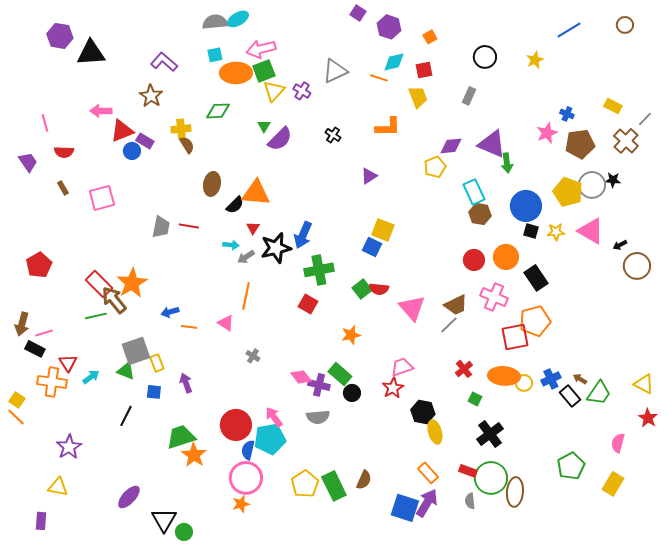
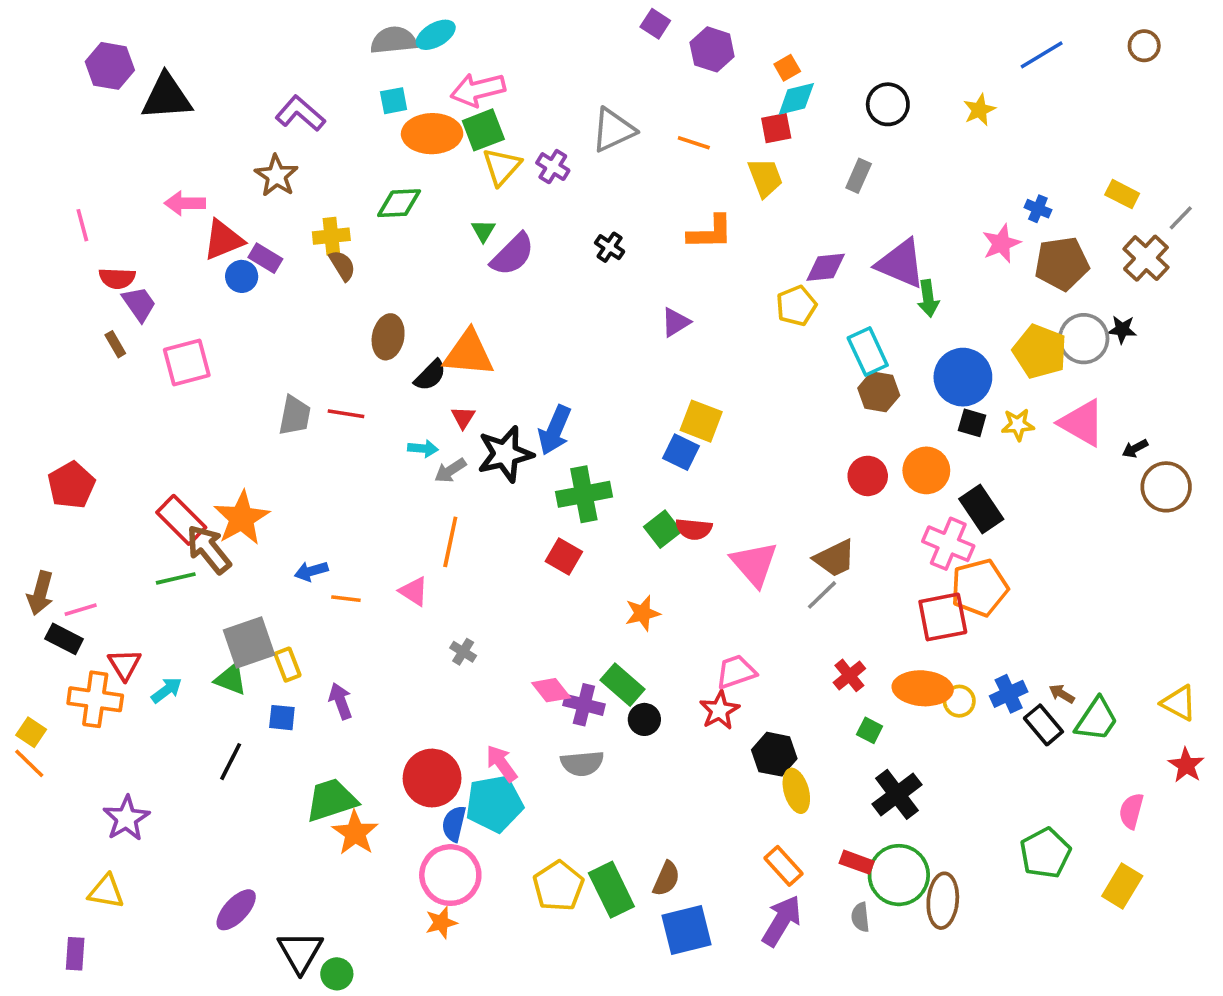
cyan diamond: (394, 62) -> (796, 99), moved
purple trapezoid: (28, 162) -> (139, 304), moved
pink cross: (494, 297) -> (948, 544), moved
blue square: (405, 508) -> (686, 930), moved, turned -32

